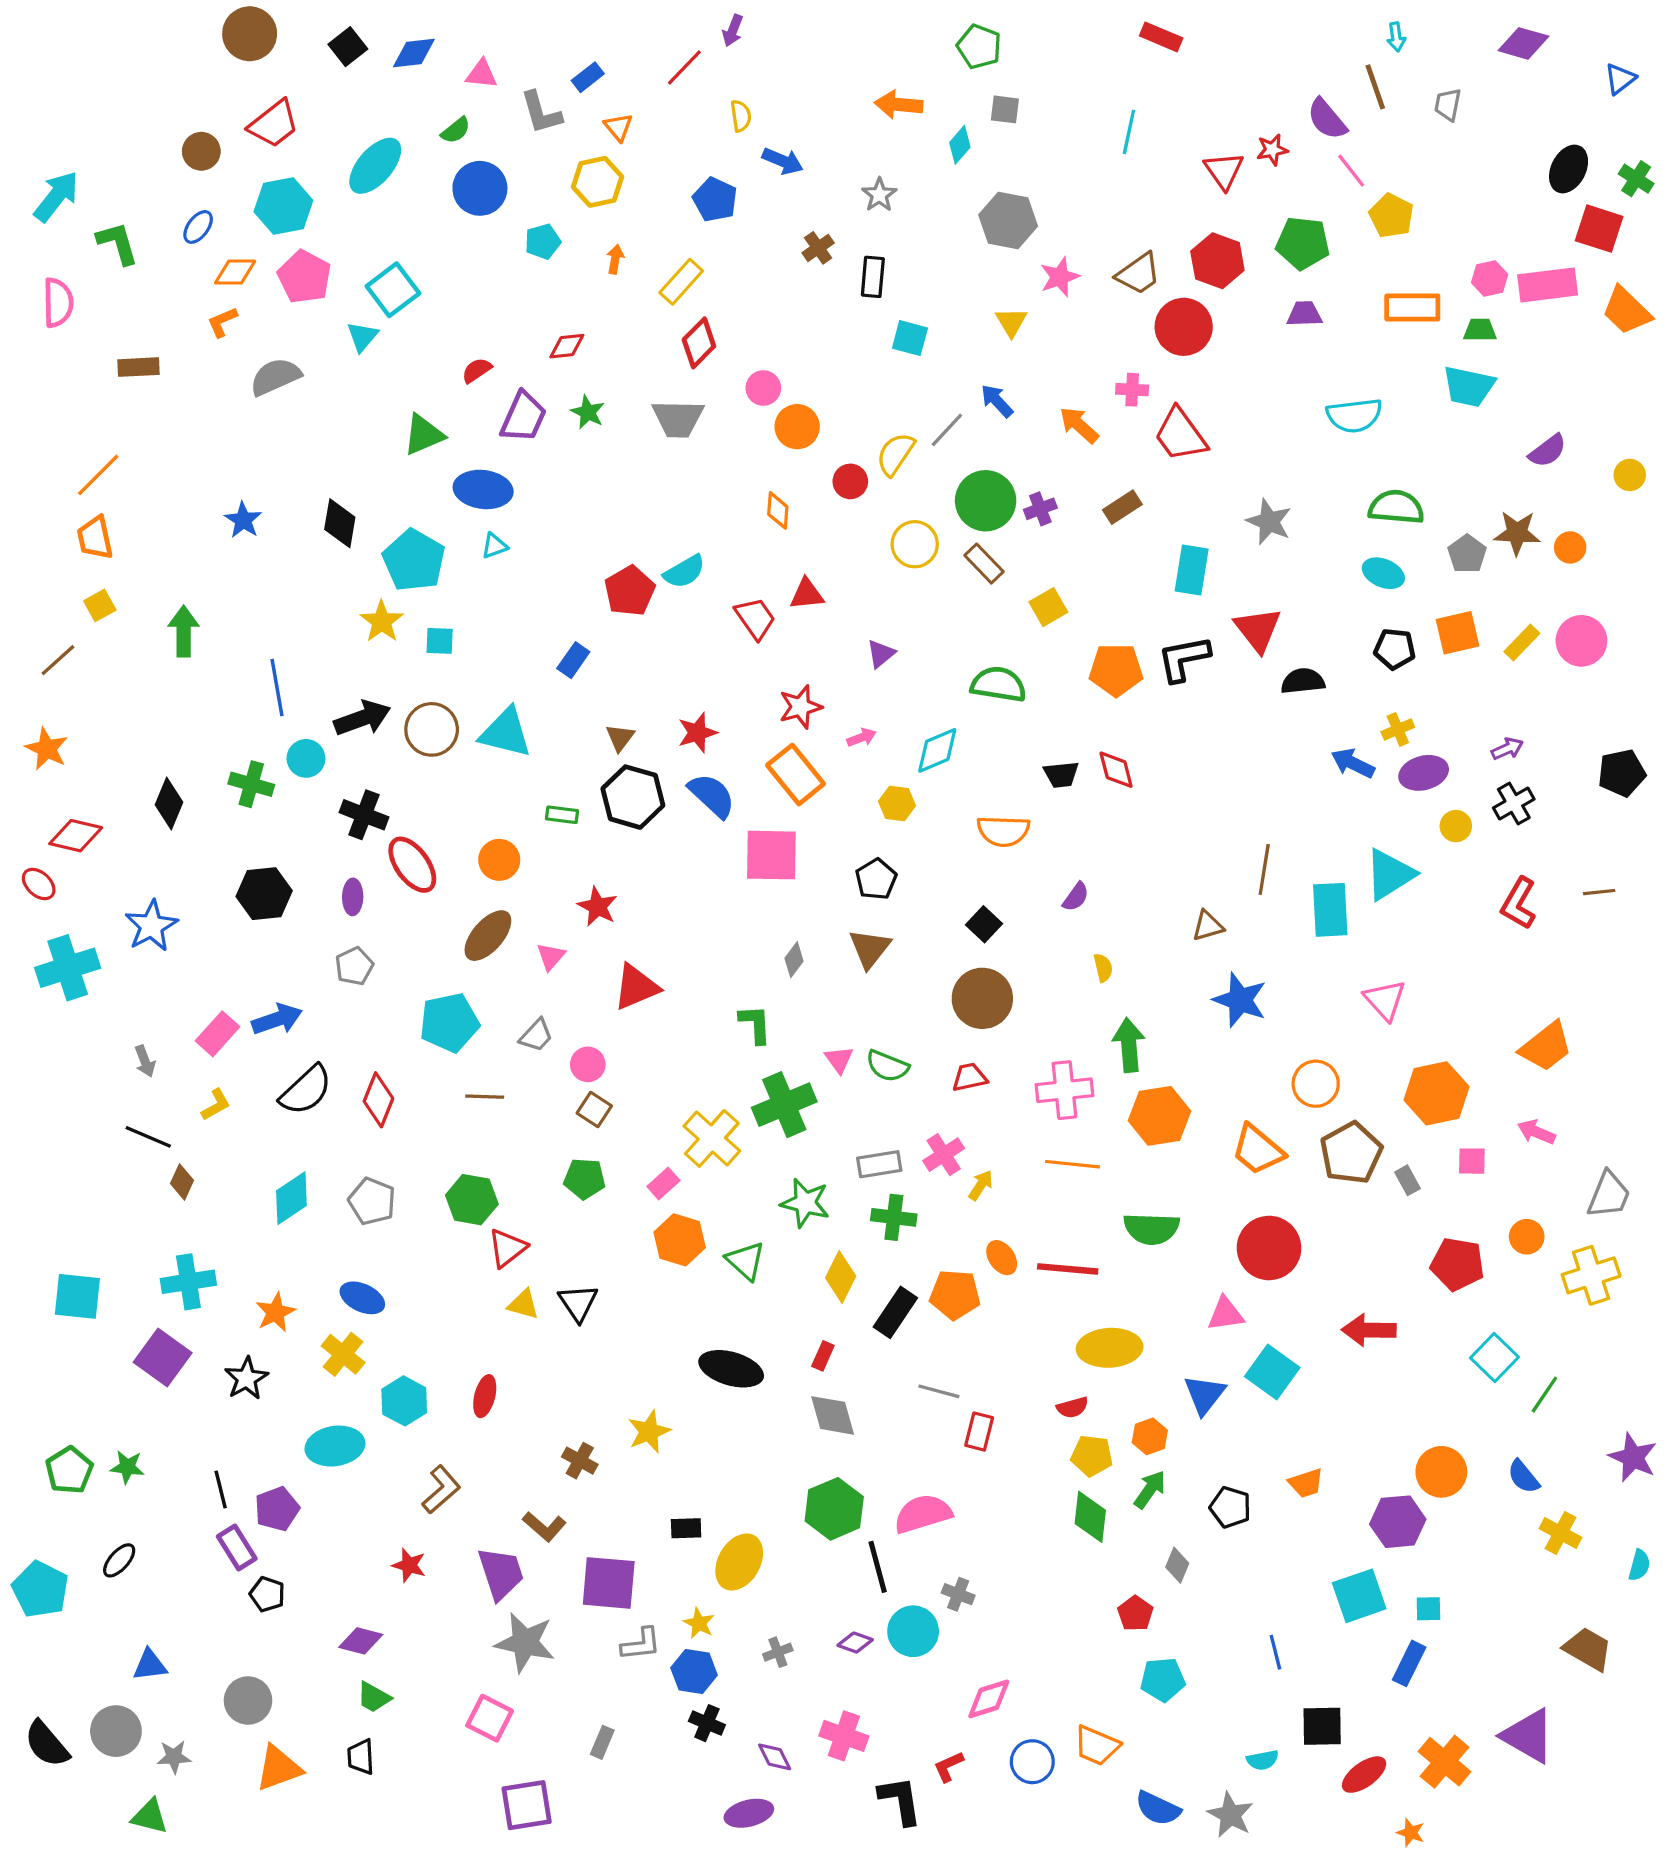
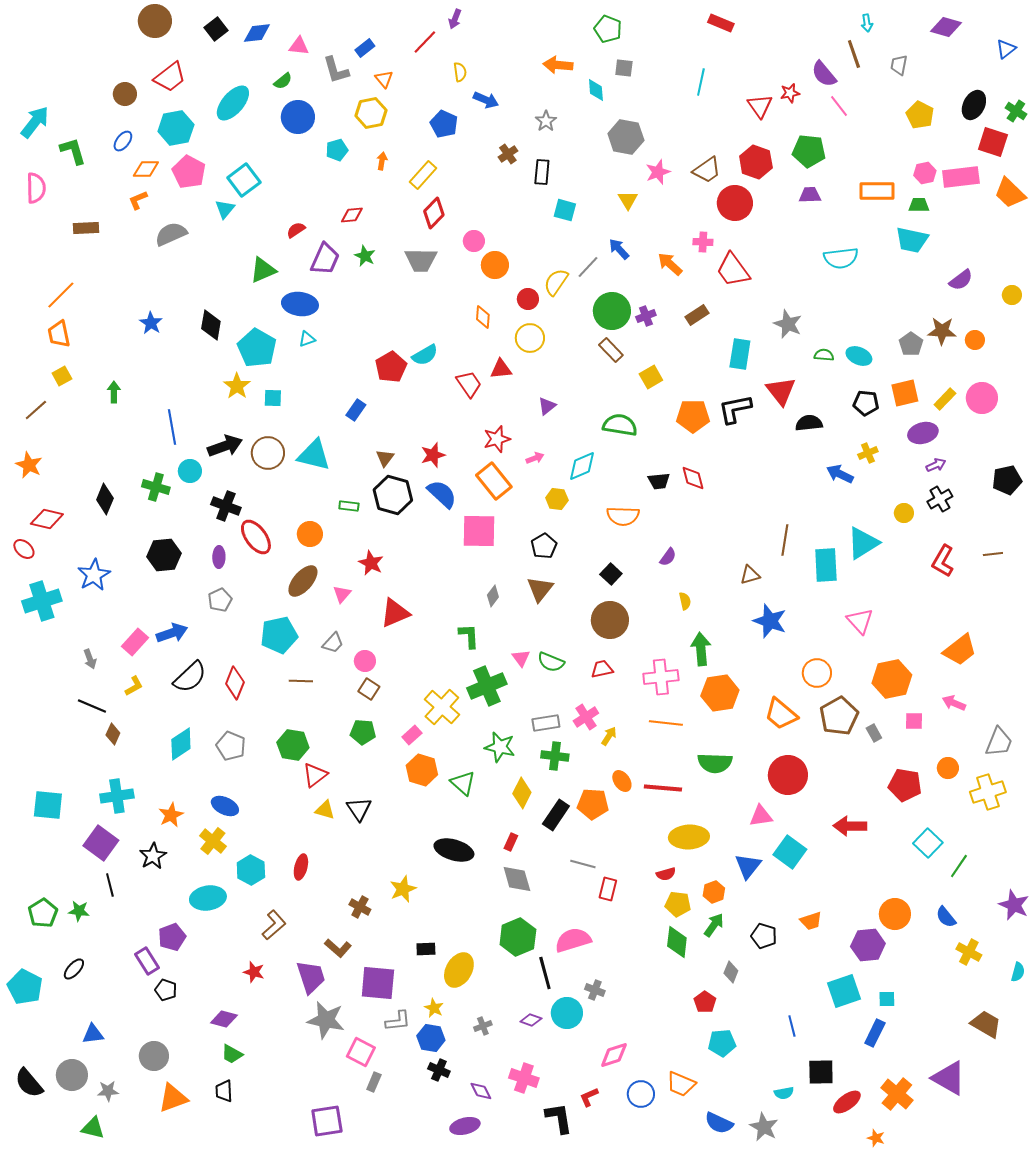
cyan diamond: (960, 145) -> (596, 90), turned -45
yellow pentagon: (1391, 216) -> (920, 115), moved
green semicircle: (1396, 507) -> (824, 355), moved, size x0.6
yellow circle: (915, 544) -> (530, 338), moved
green arrow: (184, 631) -> (114, 392), size x0.7
purple ellipse: (1424, 773) -> (923, 433), moved
black line: (221, 1490) -> (110, 885), moved
pink square: (490, 1718) -> (361, 1052), moved

